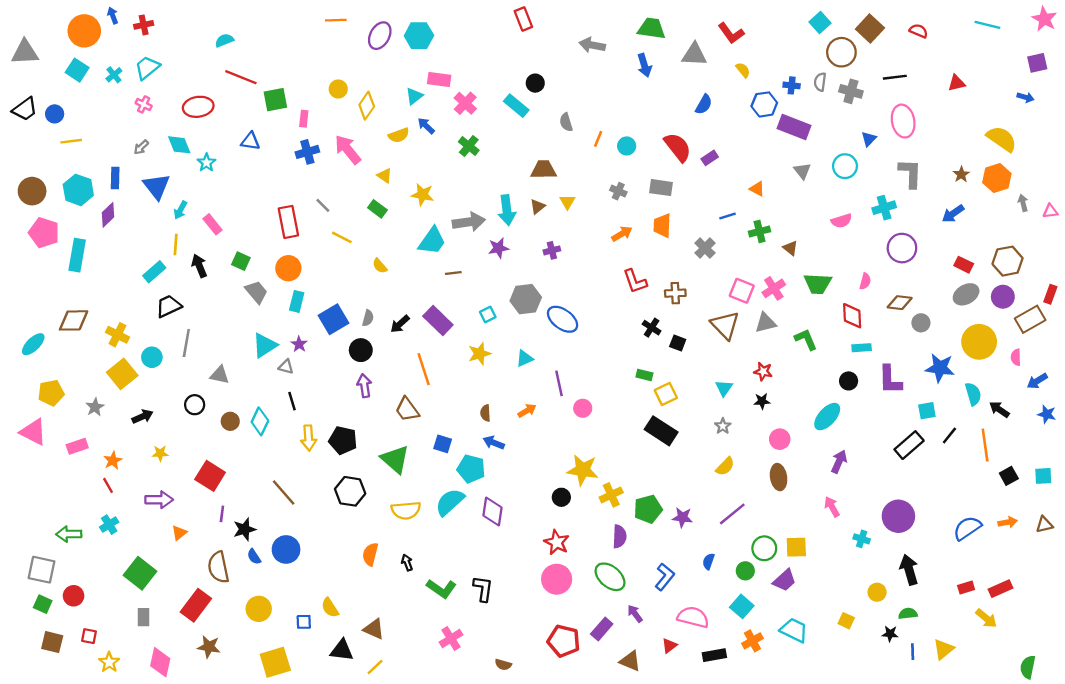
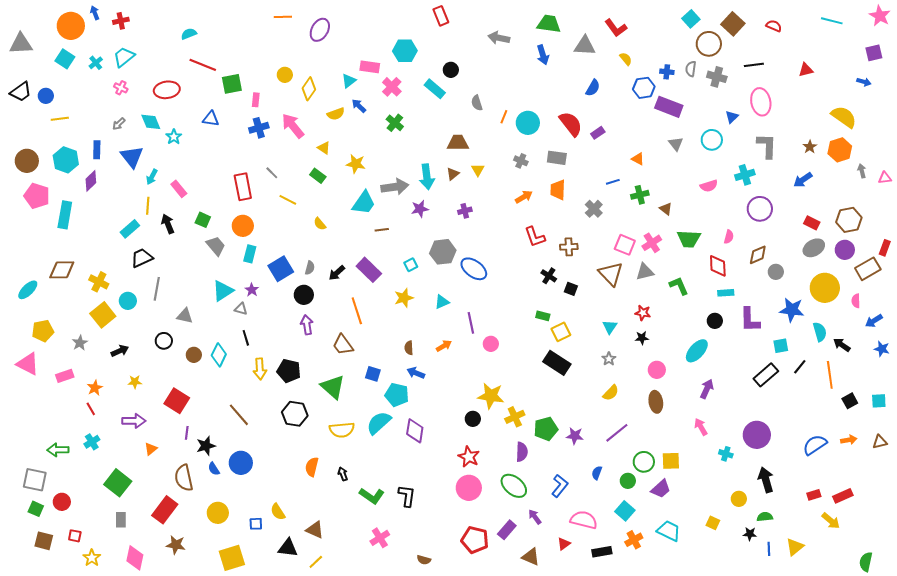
cyan hexagon: (419, 36) -> (405, 51), moved
cyan circle: (627, 146) -> (528, 123), size x1.5
brown diamond: (900, 303) -> (758, 255), turned -30

